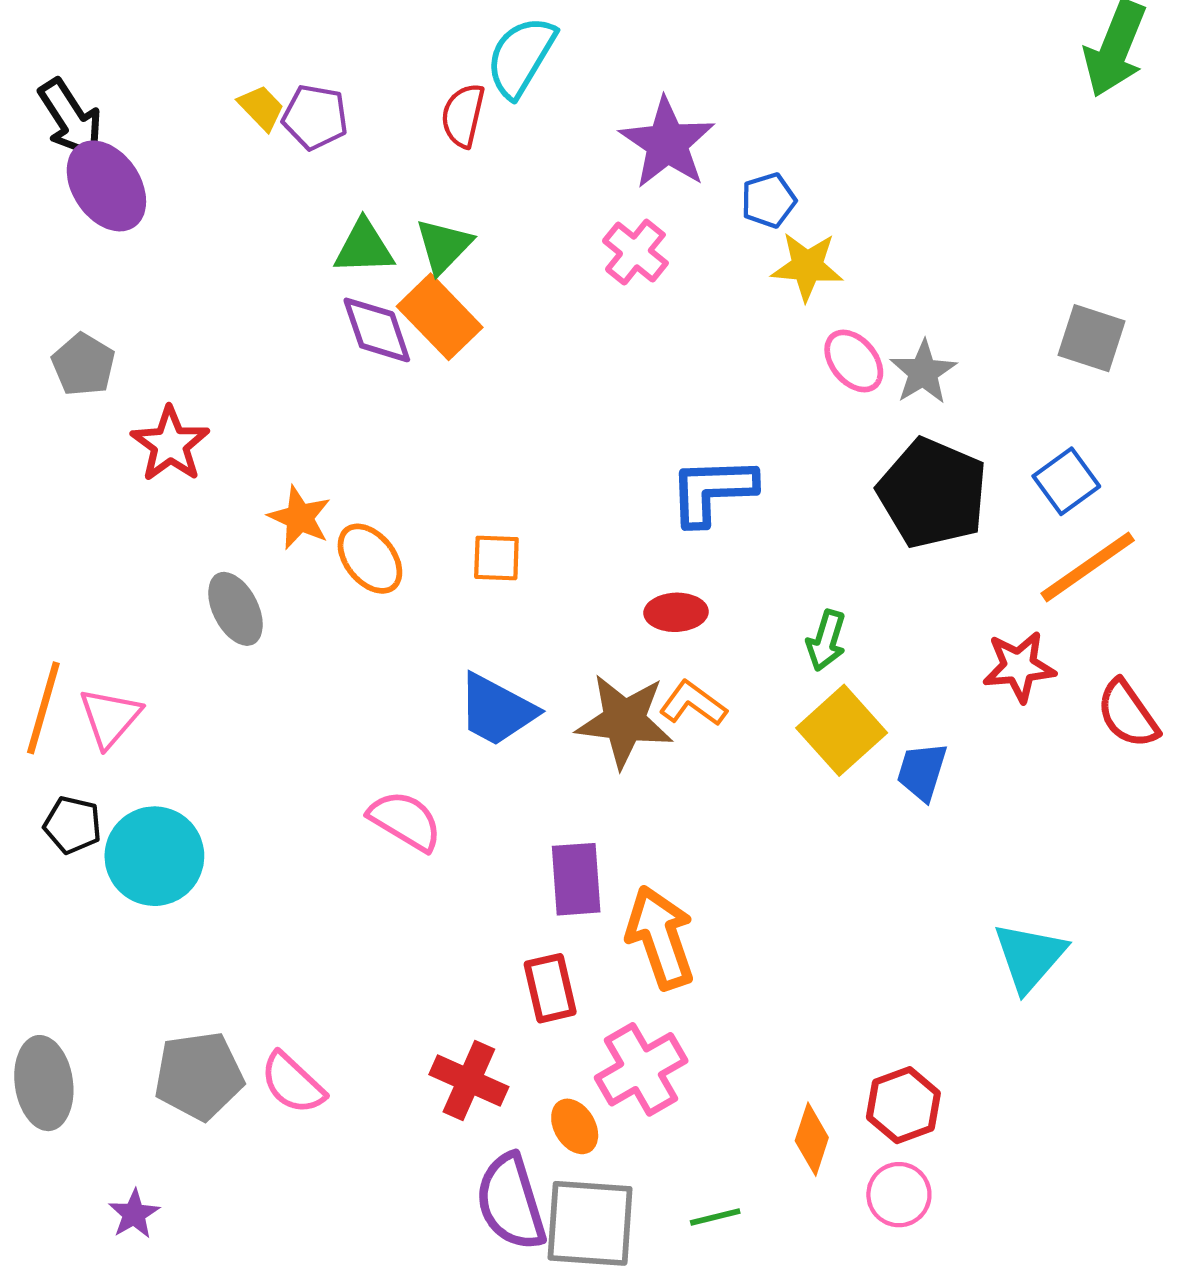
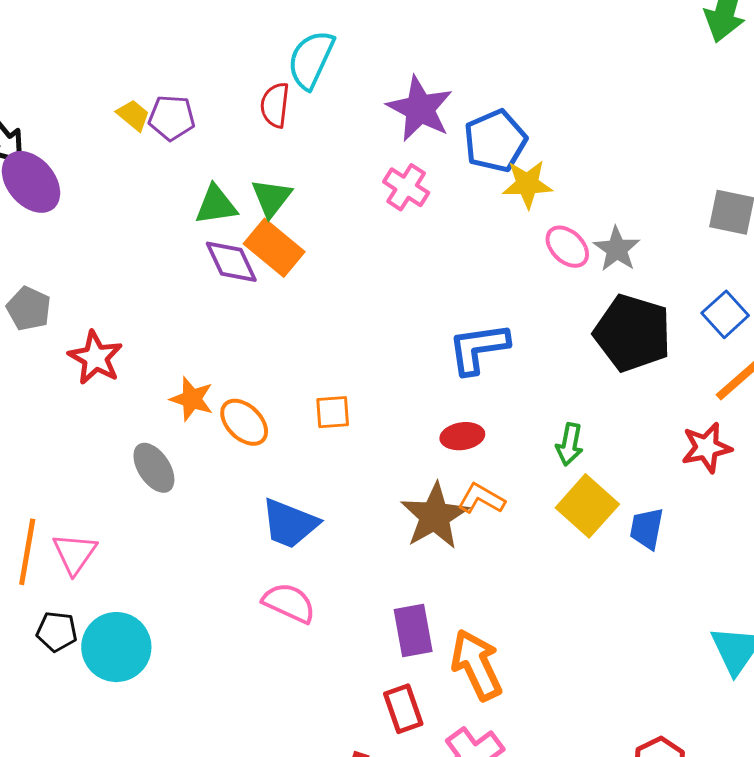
blue pentagon: (768, 200) -> (495, 141), size x1.6
blue trapezoid: (497, 710) -> (290, 523), moved
brown star: (624, 721) -> (435, 516), turned -30

